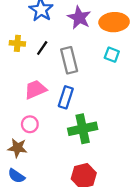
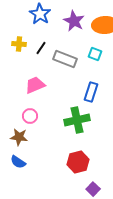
cyan square: (112, 55) -> (95, 54), moved
gray rectangle: (69, 60) -> (65, 59), turned -55
blue rectangle: (66, 97) -> (91, 92), moved

